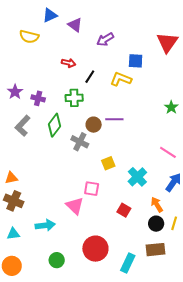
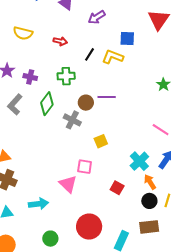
yellow semicircle: (29, 37) -> (23, 33), moved
black line: (90, 77) -> (90, 54), moved
cyan cross: (137, 177) -> (139, 161), moved

